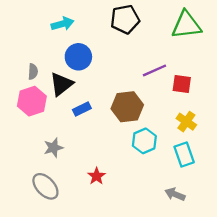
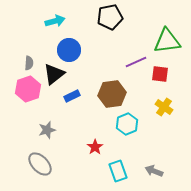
green triangle: (186, 25) -> (167, 41), moved
cyan rectangle: (184, 155) -> (118, 171), moved
red star: (97, 176) -> (95, 147), moved

